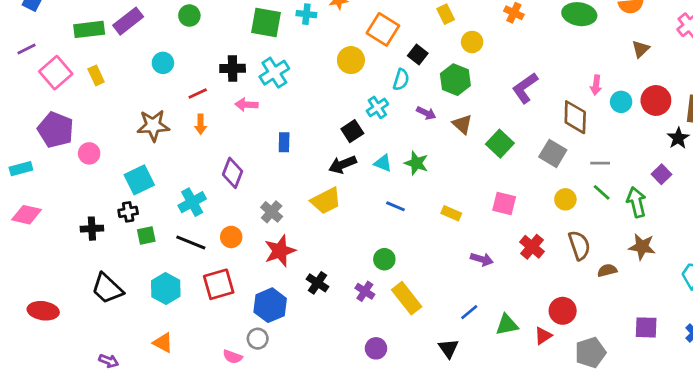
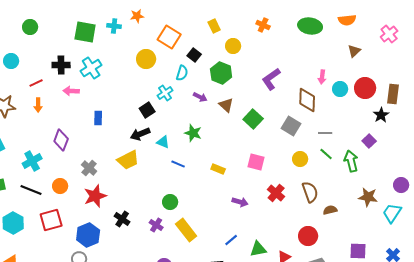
cyan triangle: (383, 163) -> (163, 142), moved
brown star: (642, 247) -> (368, 197), moved
red circle: (563, 311) -> (308, 236), moved

